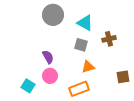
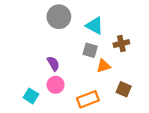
orange triangle: (88, 67) -> (104, 66), moved
brown square: (123, 77) -> (124, 89), moved, turned 32

